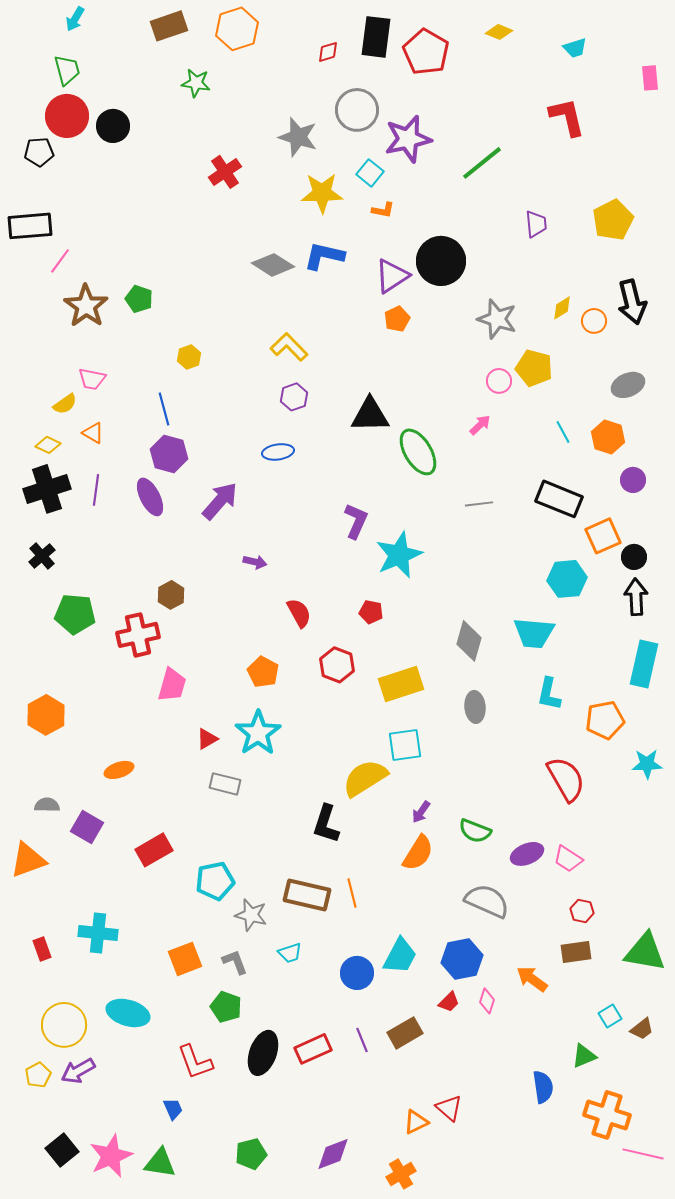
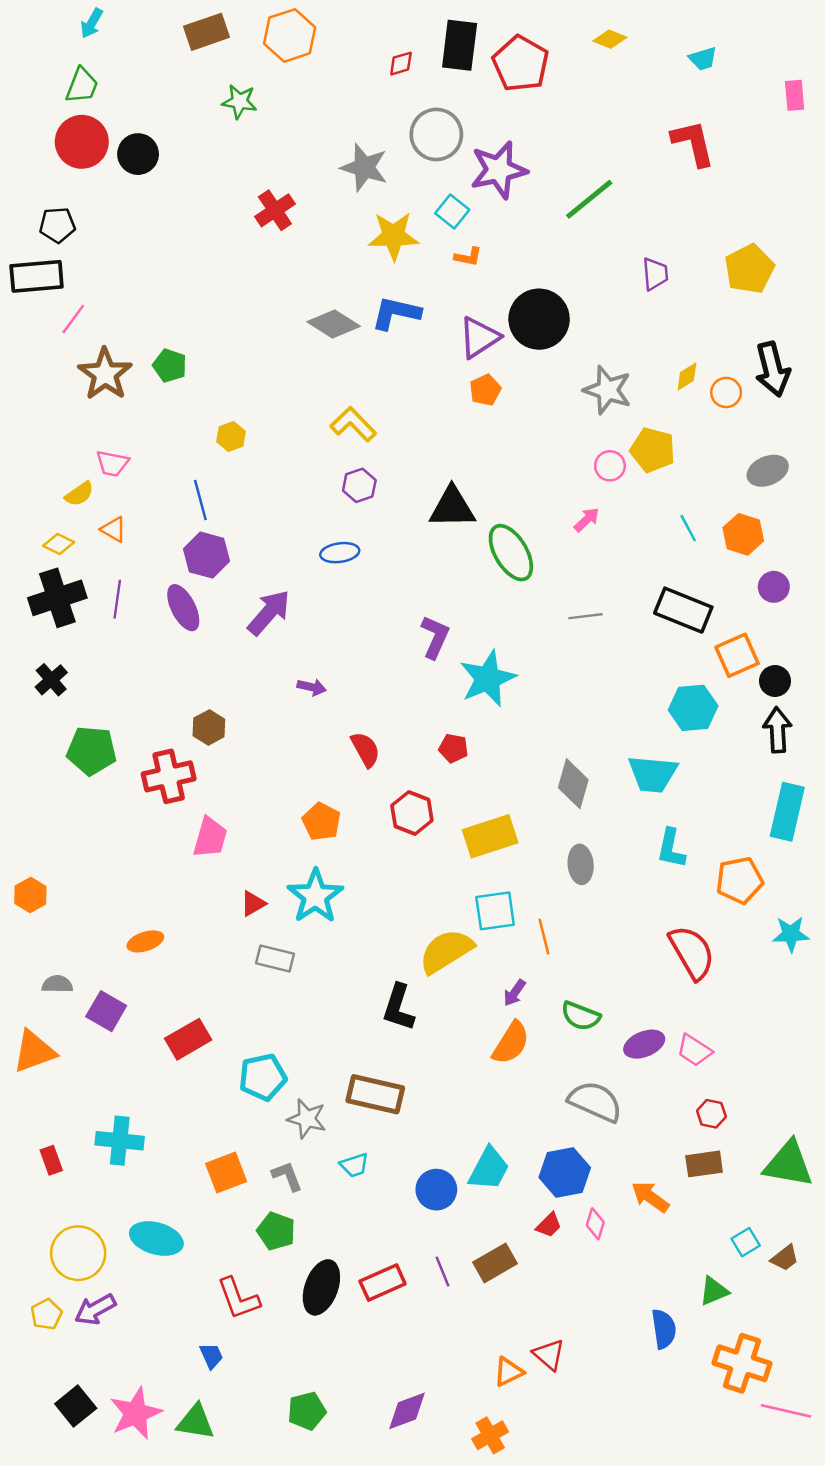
green trapezoid: (67, 70) -> (82, 86), turned 36
black pentagon: (39, 152) -> (57, 225), moved
orange hexagon: (46, 715) -> (30, 895), moved, size x0.7
orange line: (352, 893) -> (544, 937), moved

